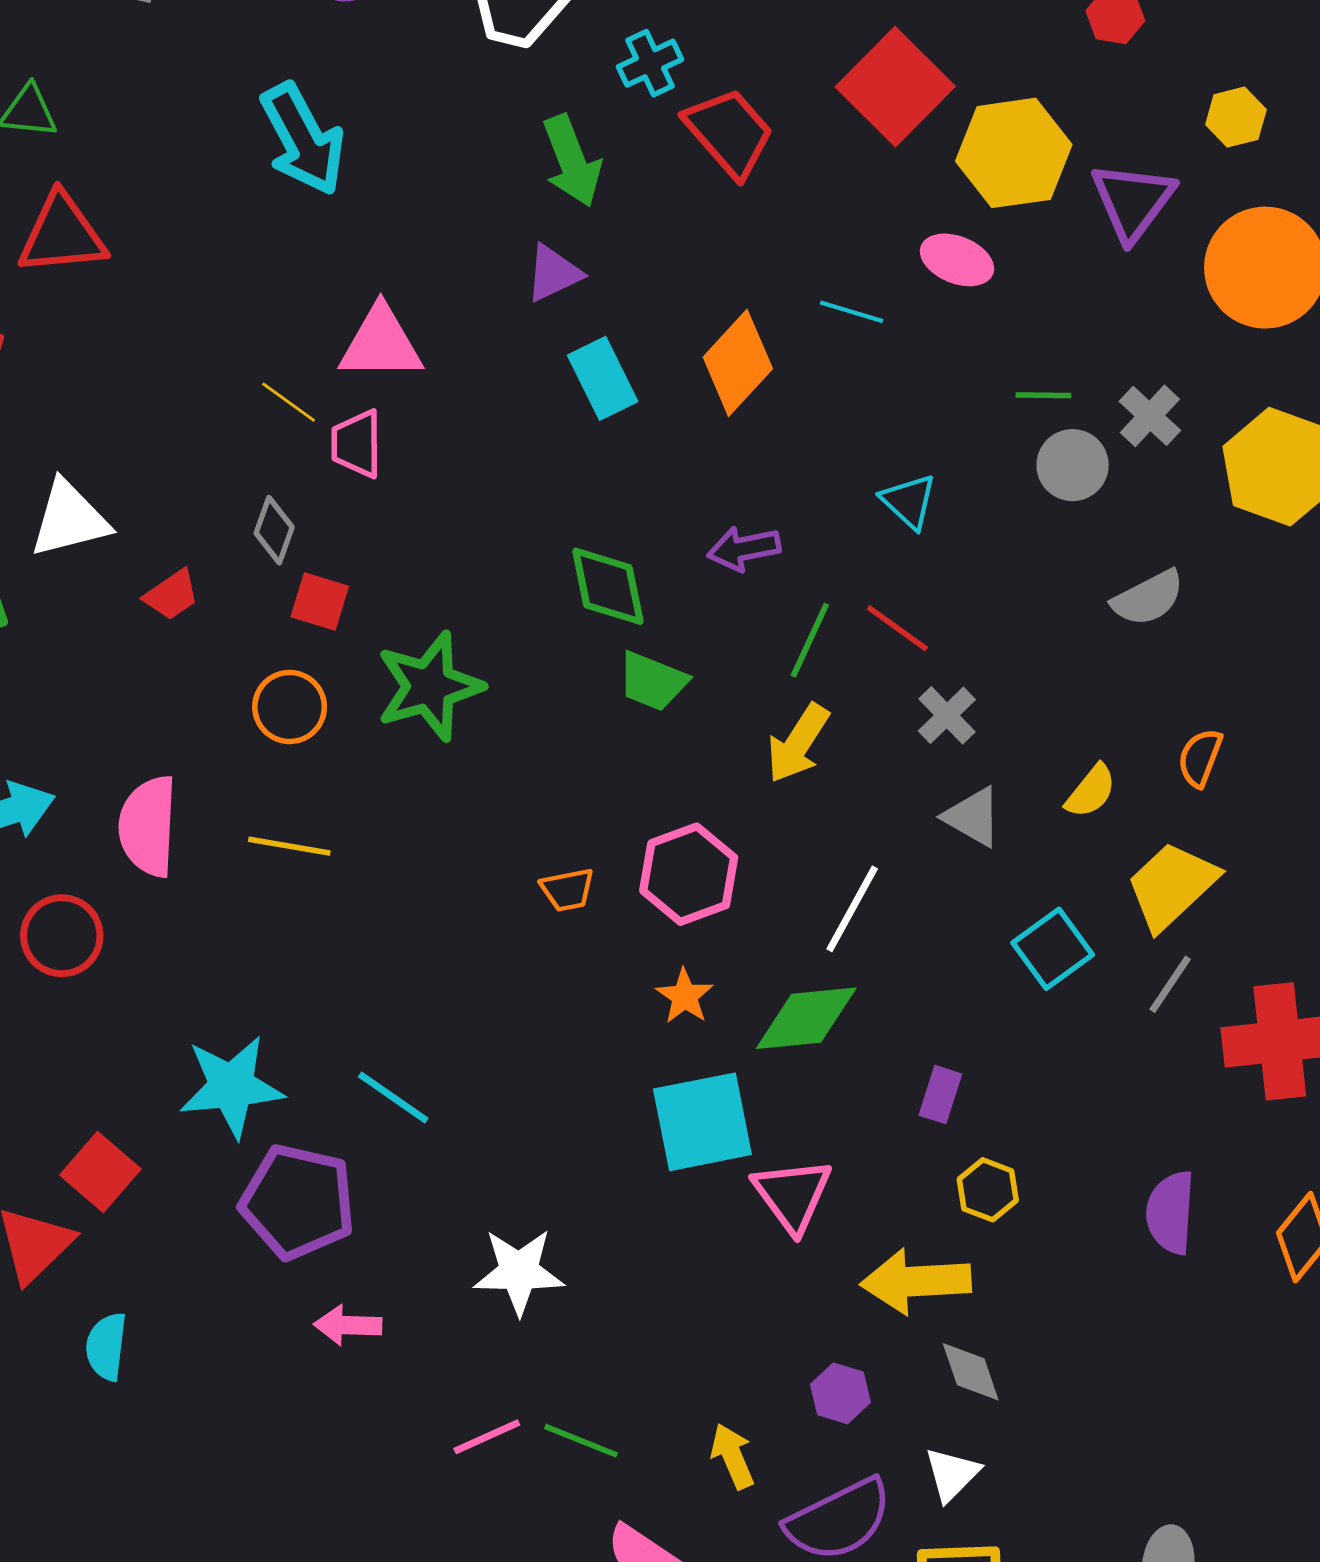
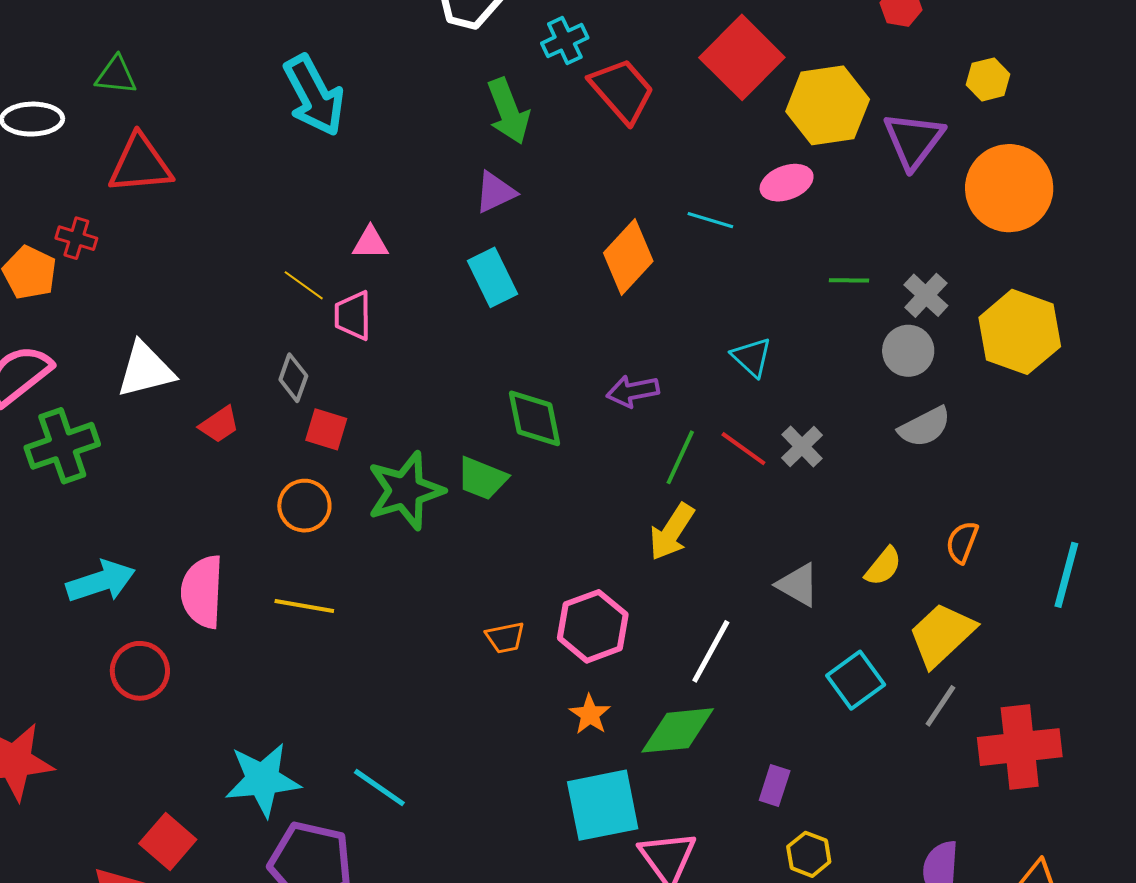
pink ellipse: (957, 260) -> (787, 183), turned -42
pink triangle: (381, 343) -> (370, 243), size x0.6
cyan rectangle: (603, 378) -> (492, 277), moved
gray circle: (1073, 465) -> (908, 351), moved
green trapezoid: (653, 681) -> (482, 478), moved
gray cross: (947, 715) -> (802, 447), moved

